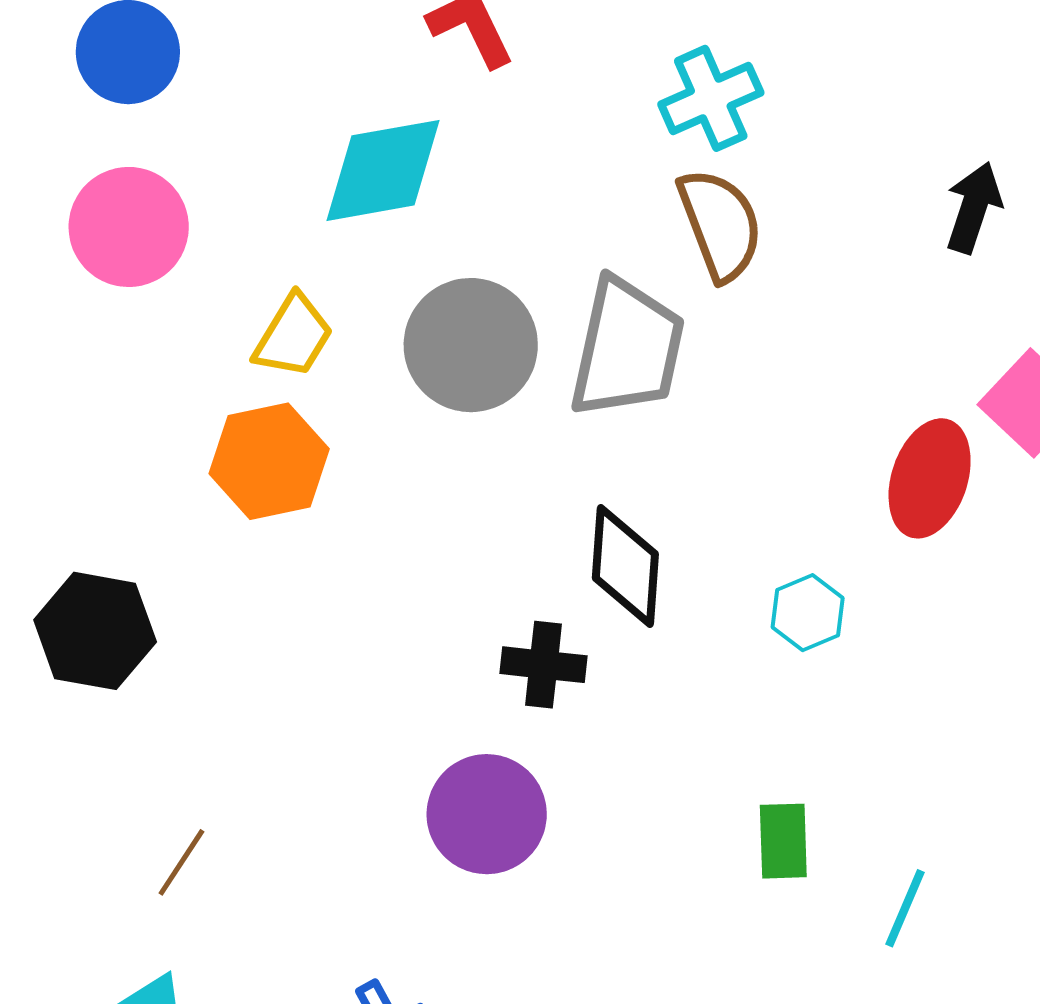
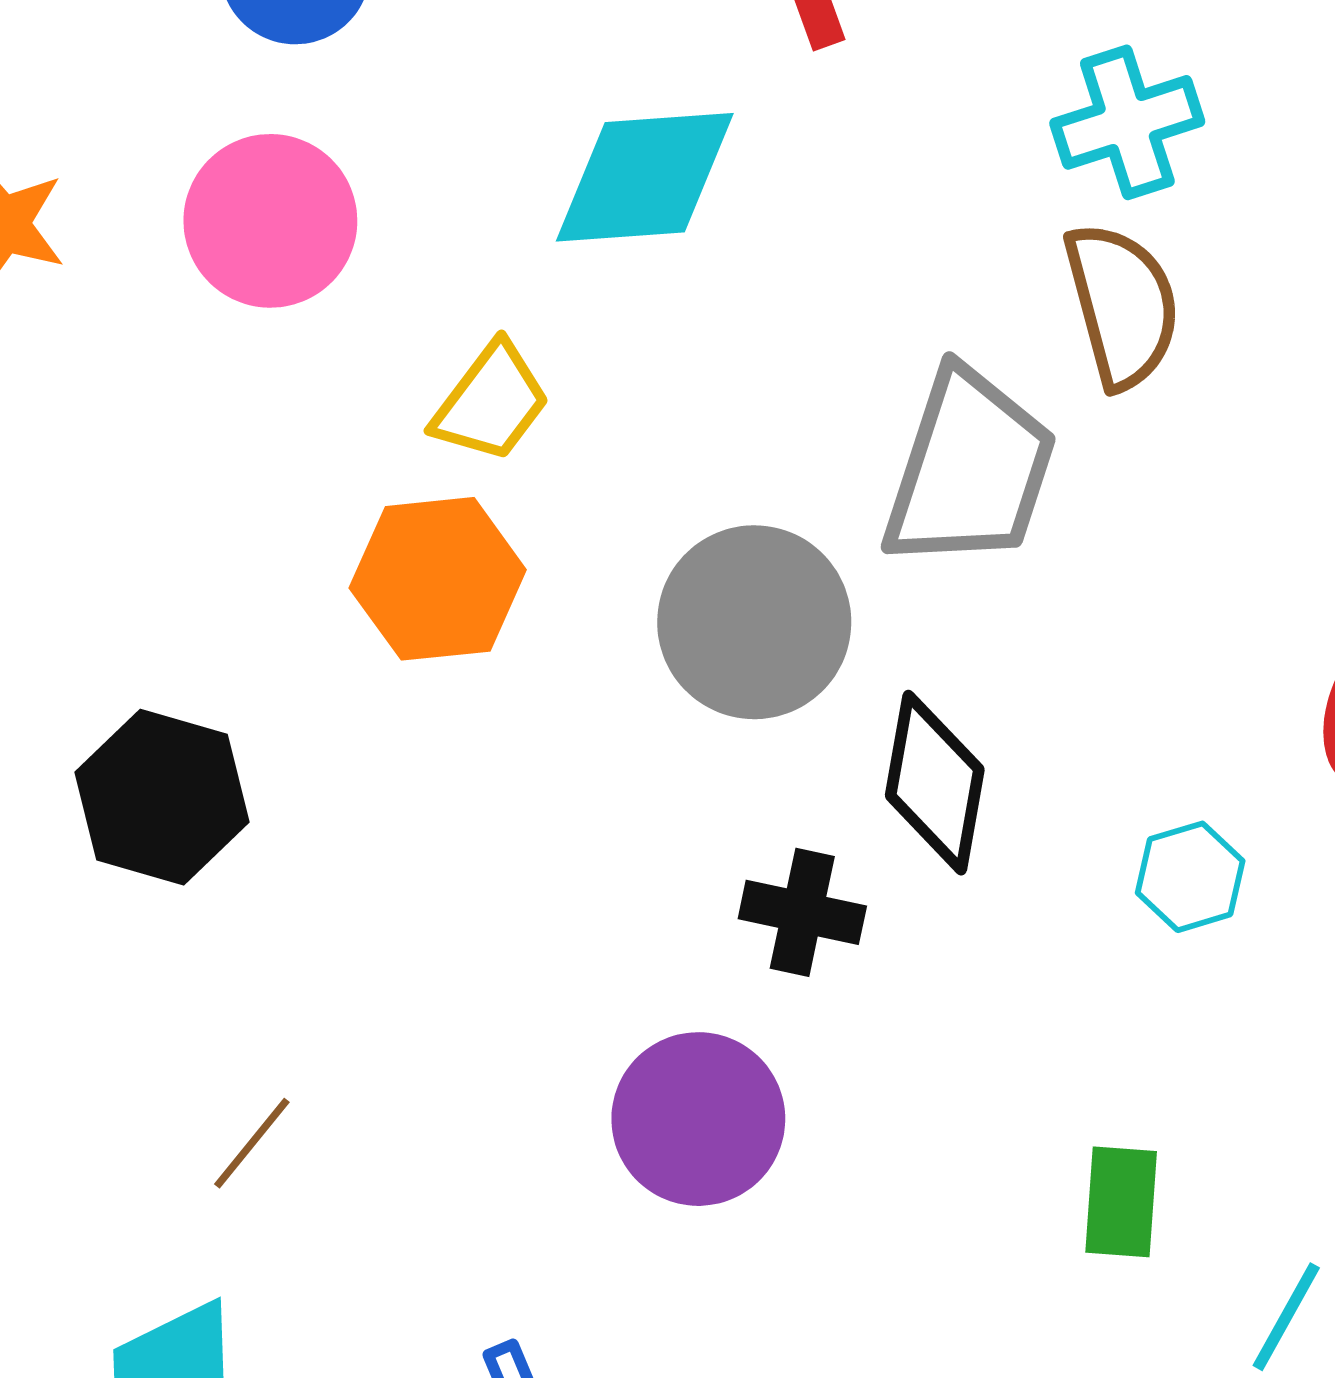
gray circle: (471, 345) -> (754, 622), moved

